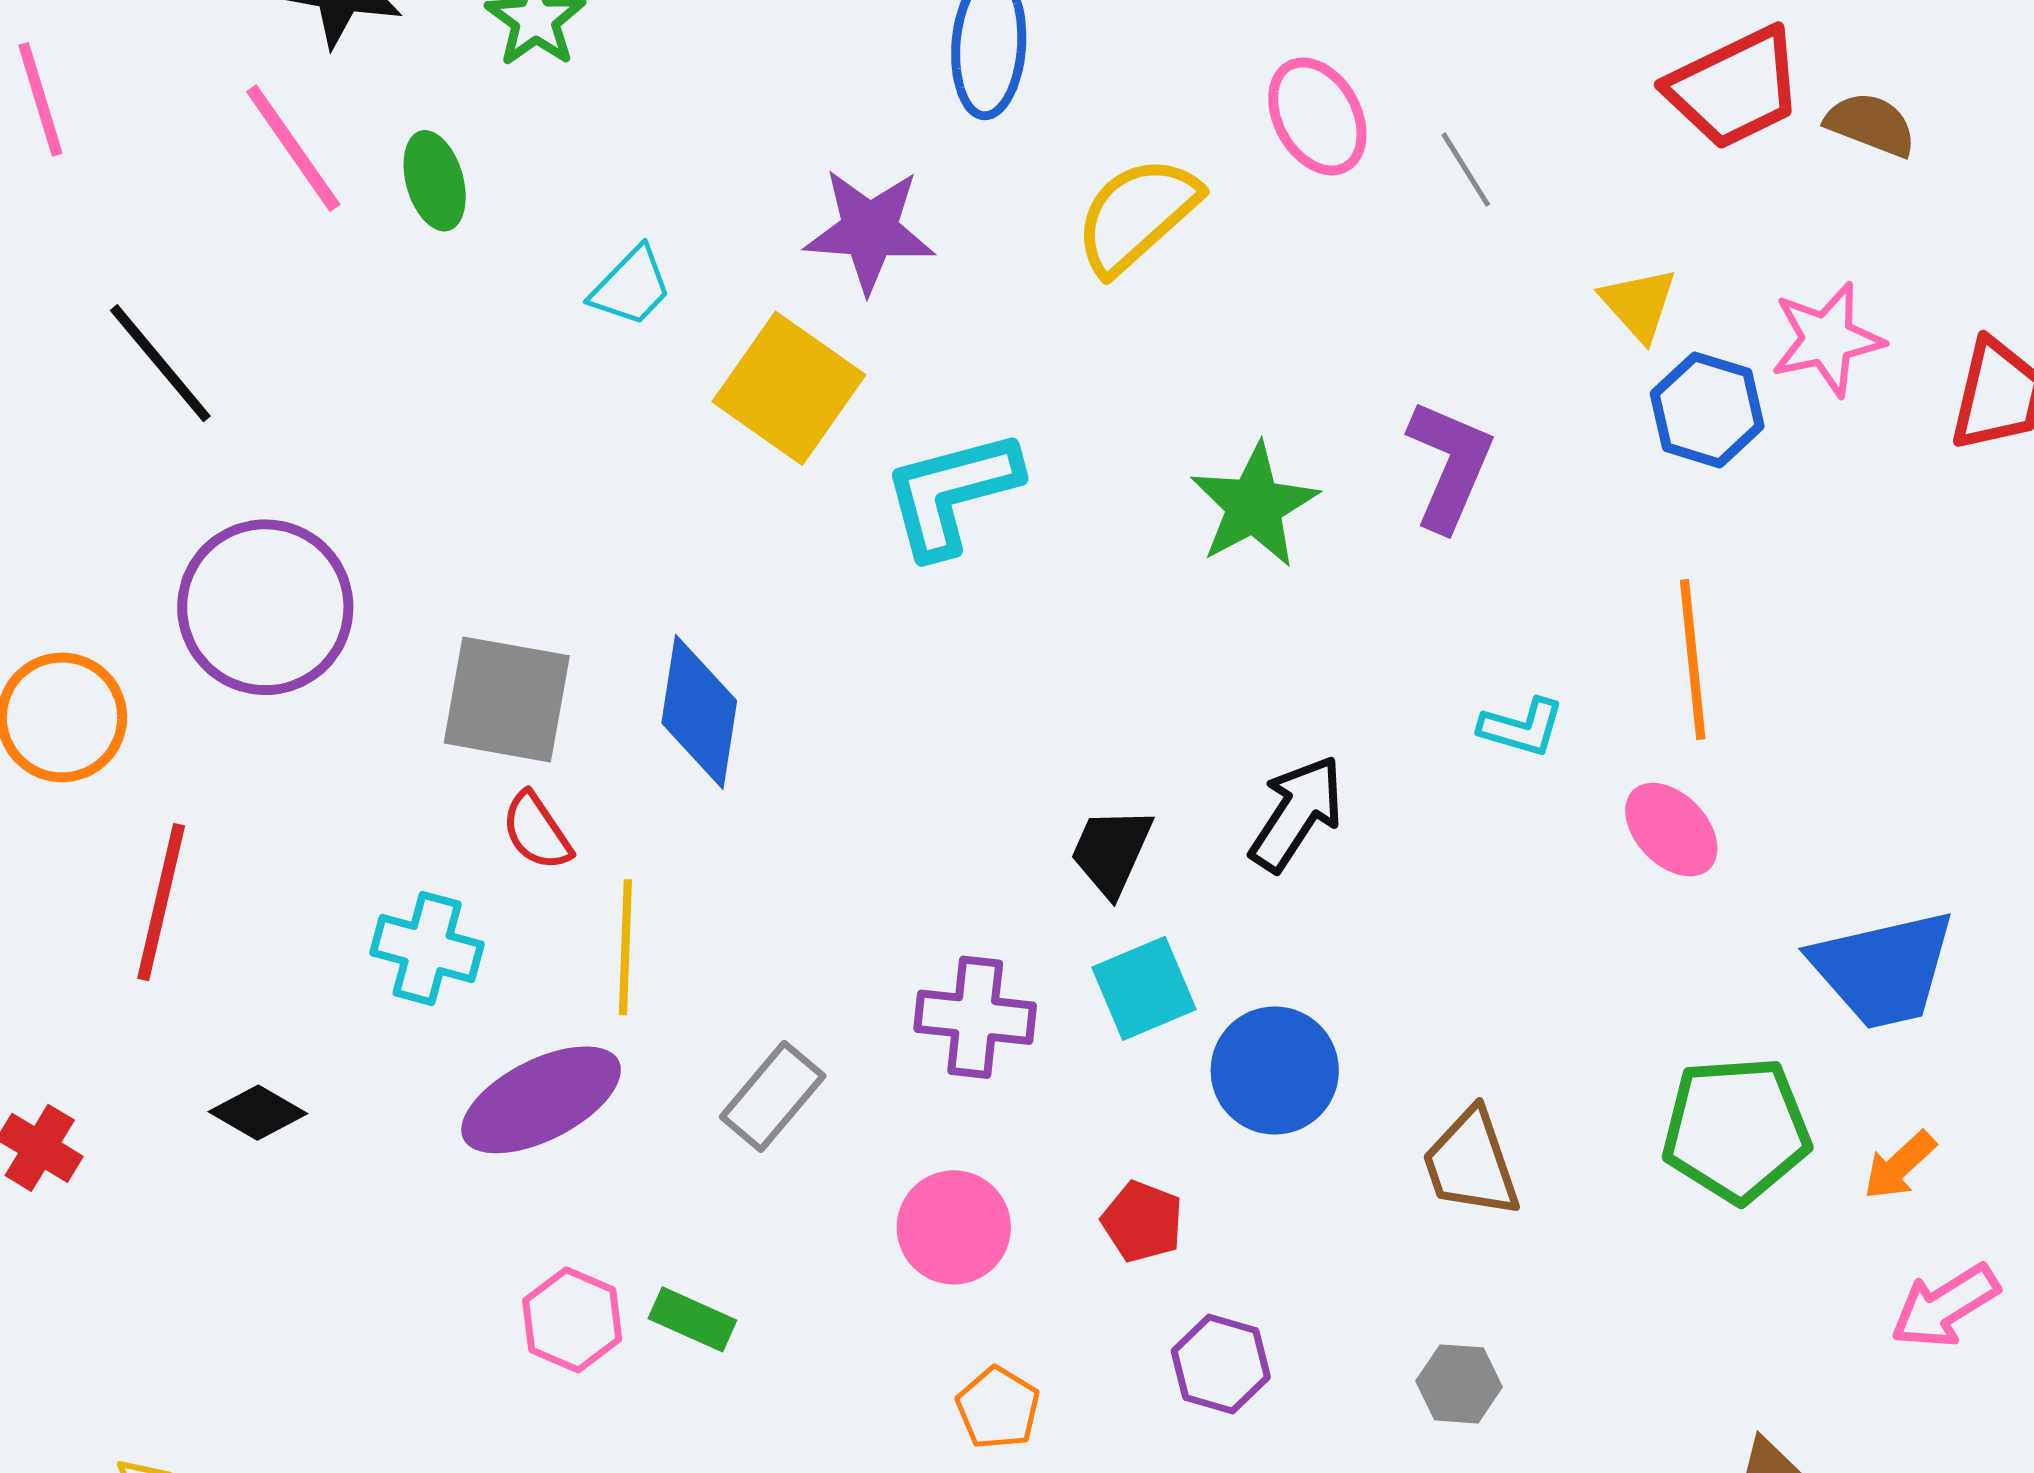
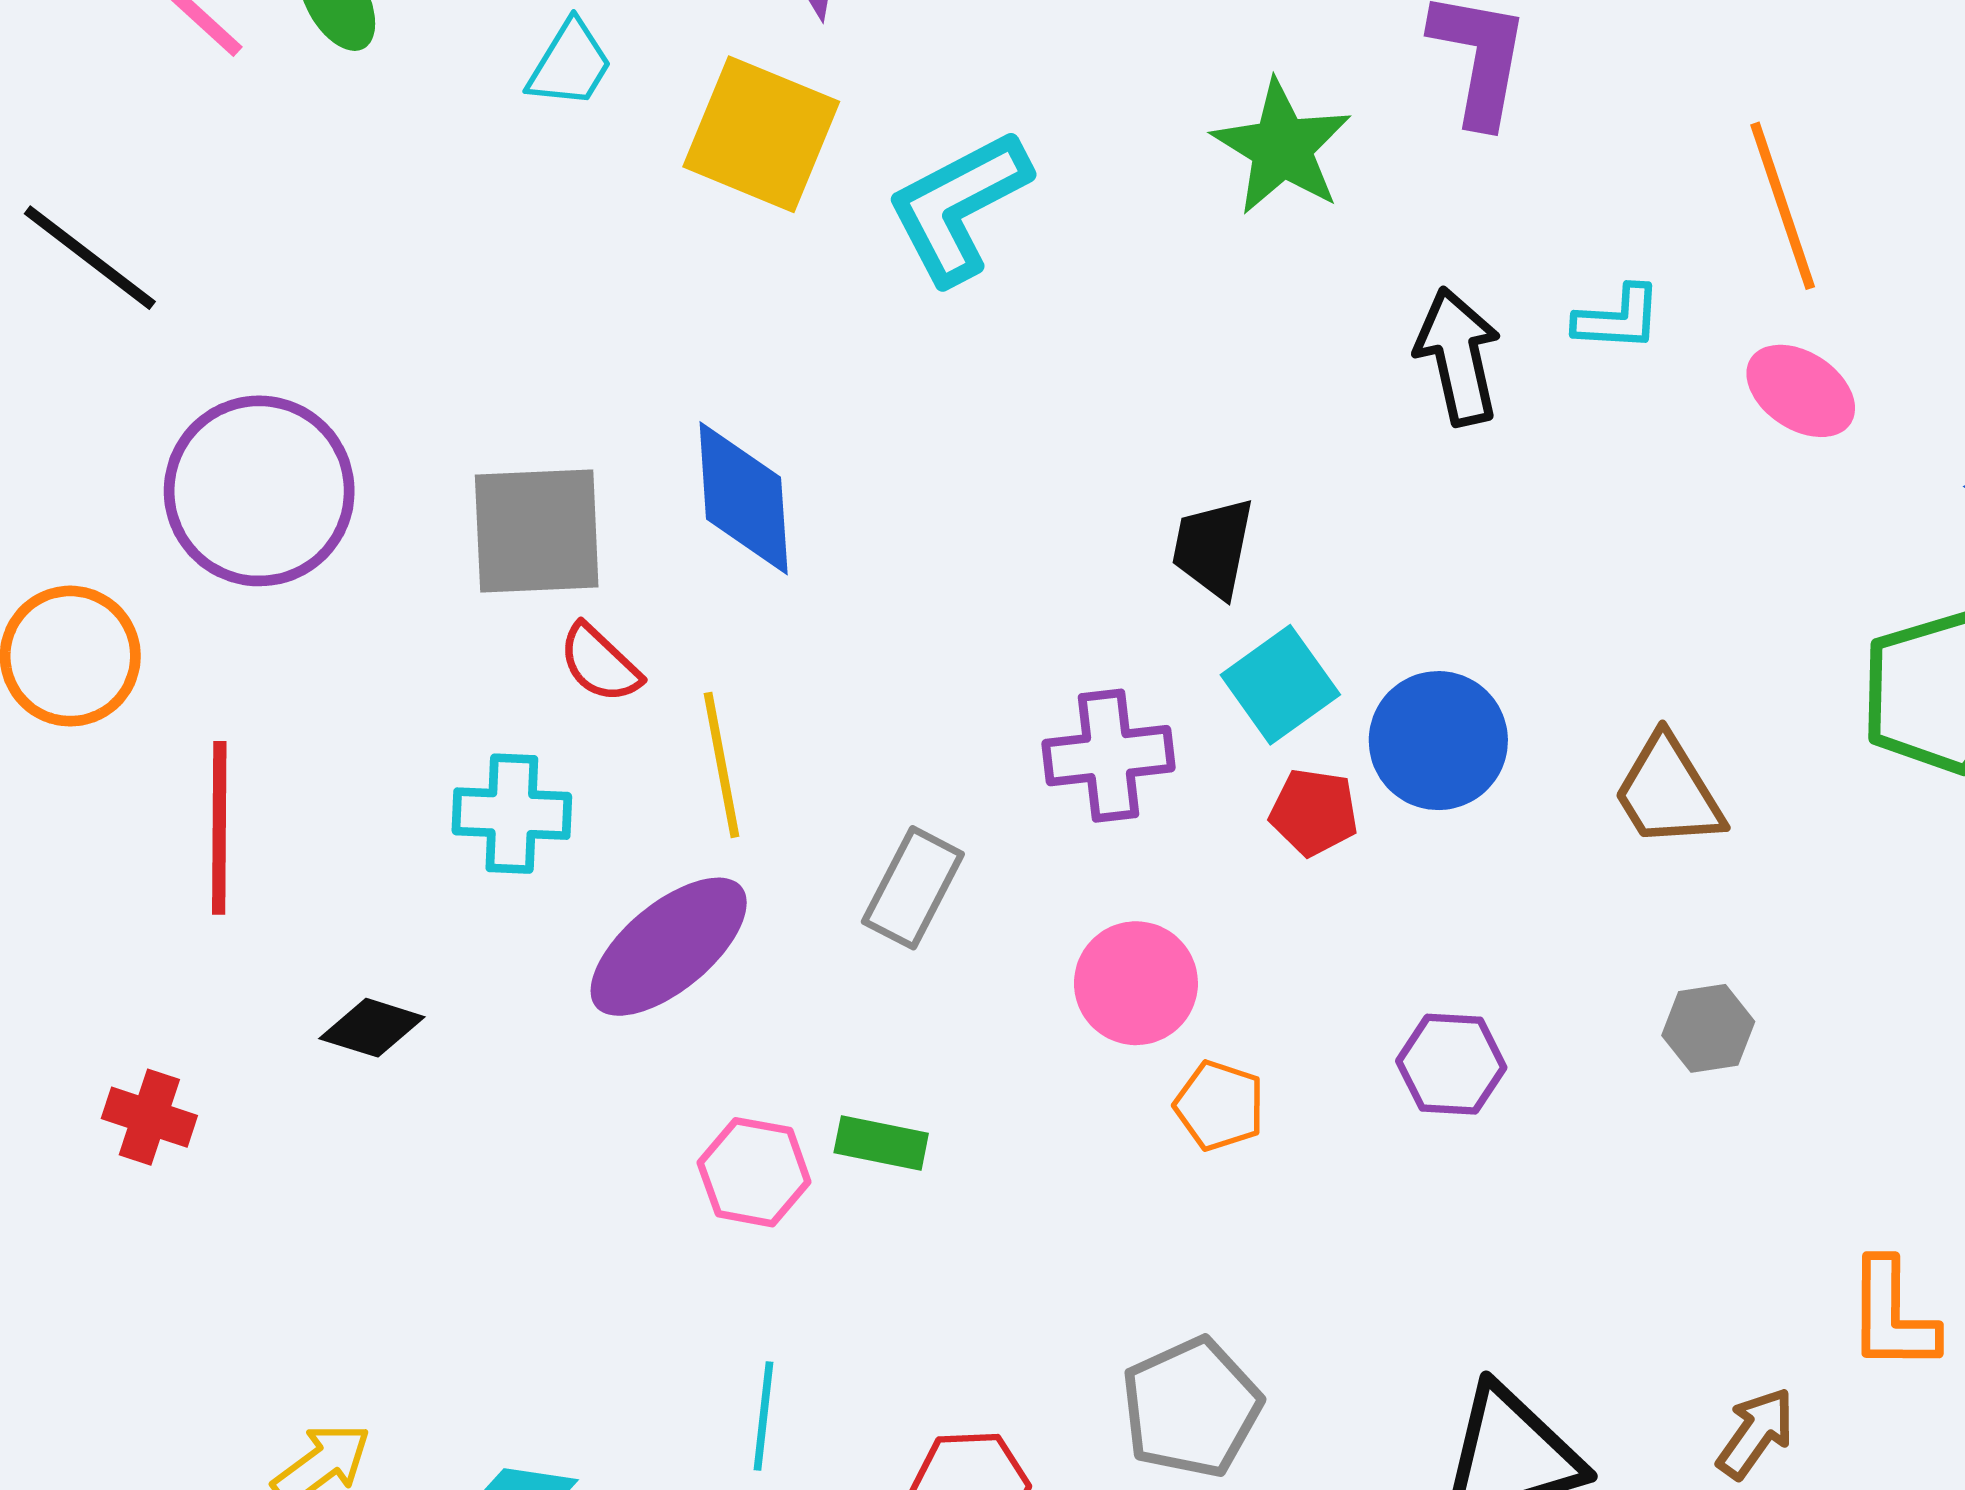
black arrow: (1297, 813) -> (1458, 356), moved, turned -33
red pentagon: (1142, 1222) -> (1314, 812), moved
orange pentagon: (998, 1408) -> (1219, 1106), moved

